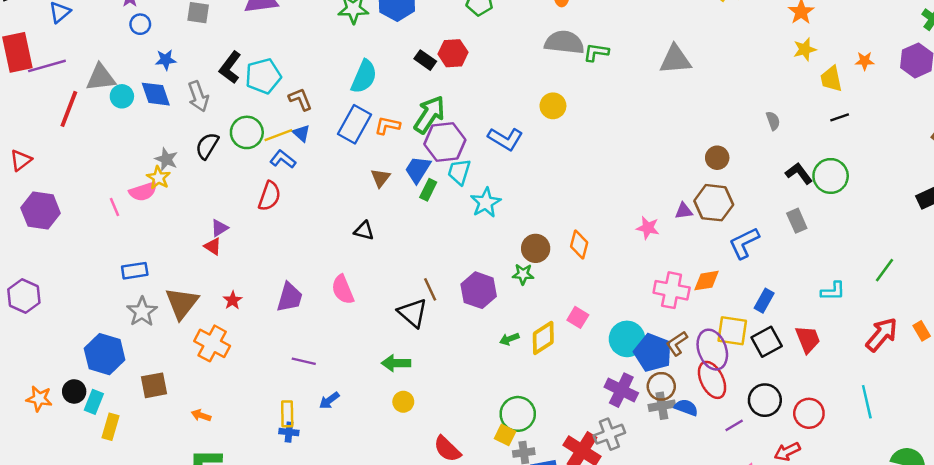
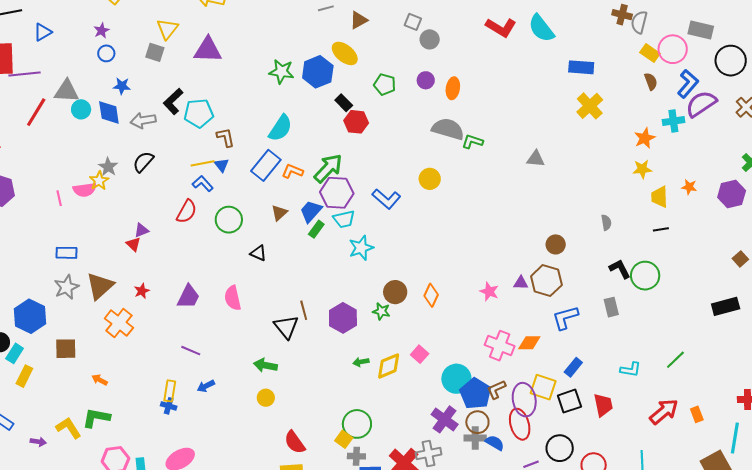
black rectangle: (425, 60) -> (344, 103), moved
gray triangle: (675, 60) -> (536, 159), size x0.7
gray arrow: (198, 96) -> (143, 120), turned 90
green circle: (247, 132) -> (229, 220), moved
cyan trapezoid: (459, 172) -> (344, 219), turned -130

